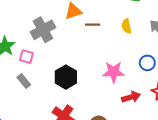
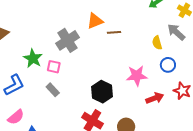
yellow semicircle: (127, 26) -> (157, 43), moved
black hexagon: (66, 77) -> (102, 92), moved

